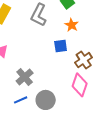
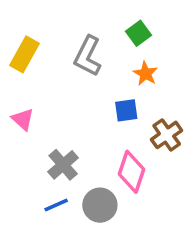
pink diamond: (80, 85) -> (131, 172), moved

